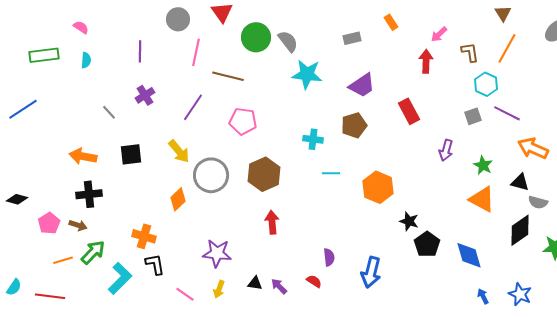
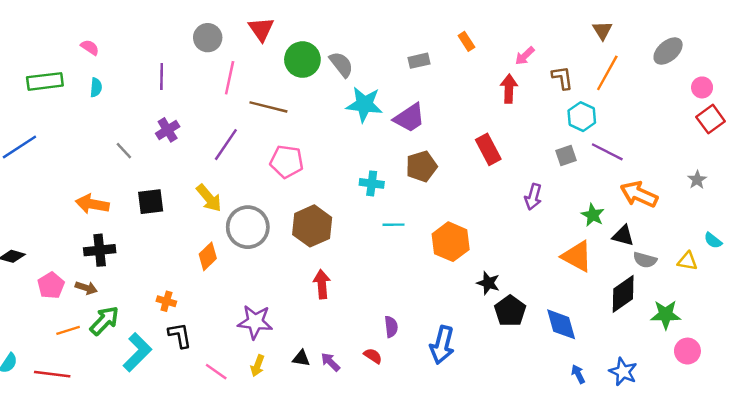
purple trapezoid: (362, 85) -> (409, 118), moved
green star: (483, 165) -> (593, 215), moved
orange cross: (144, 236) -> (166, 301), size x0.7

